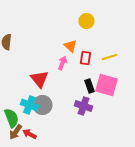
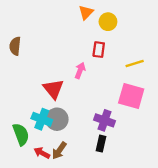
orange triangle: (70, 46) -> (86, 12), moved, turned 32
red rectangle: (86, 58) -> (99, 50), moved
black rectangle: (90, 86) -> (101, 144), moved, turned 32
brown arrow: (16, 132) -> (59, 151), moved

